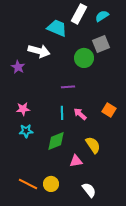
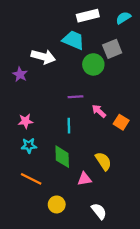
white rectangle: (79, 14) -> (88, 16), turned 48
cyan semicircle: (102, 16) -> (123, 18), moved
cyan trapezoid: (57, 28) -> (73, 40), moved
pink arrow: (80, 114) -> (99, 111), moved
green diamond: (56, 141) -> (62, 157), turned -70
orange line: (28, 184) -> (31, 179), moved

